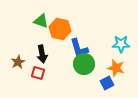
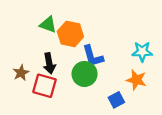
green circle: (84, 64) -> (85, 74), moved
red square: (38, 73) -> (44, 86), size x1.5
blue square: (107, 83) -> (116, 100), moved

